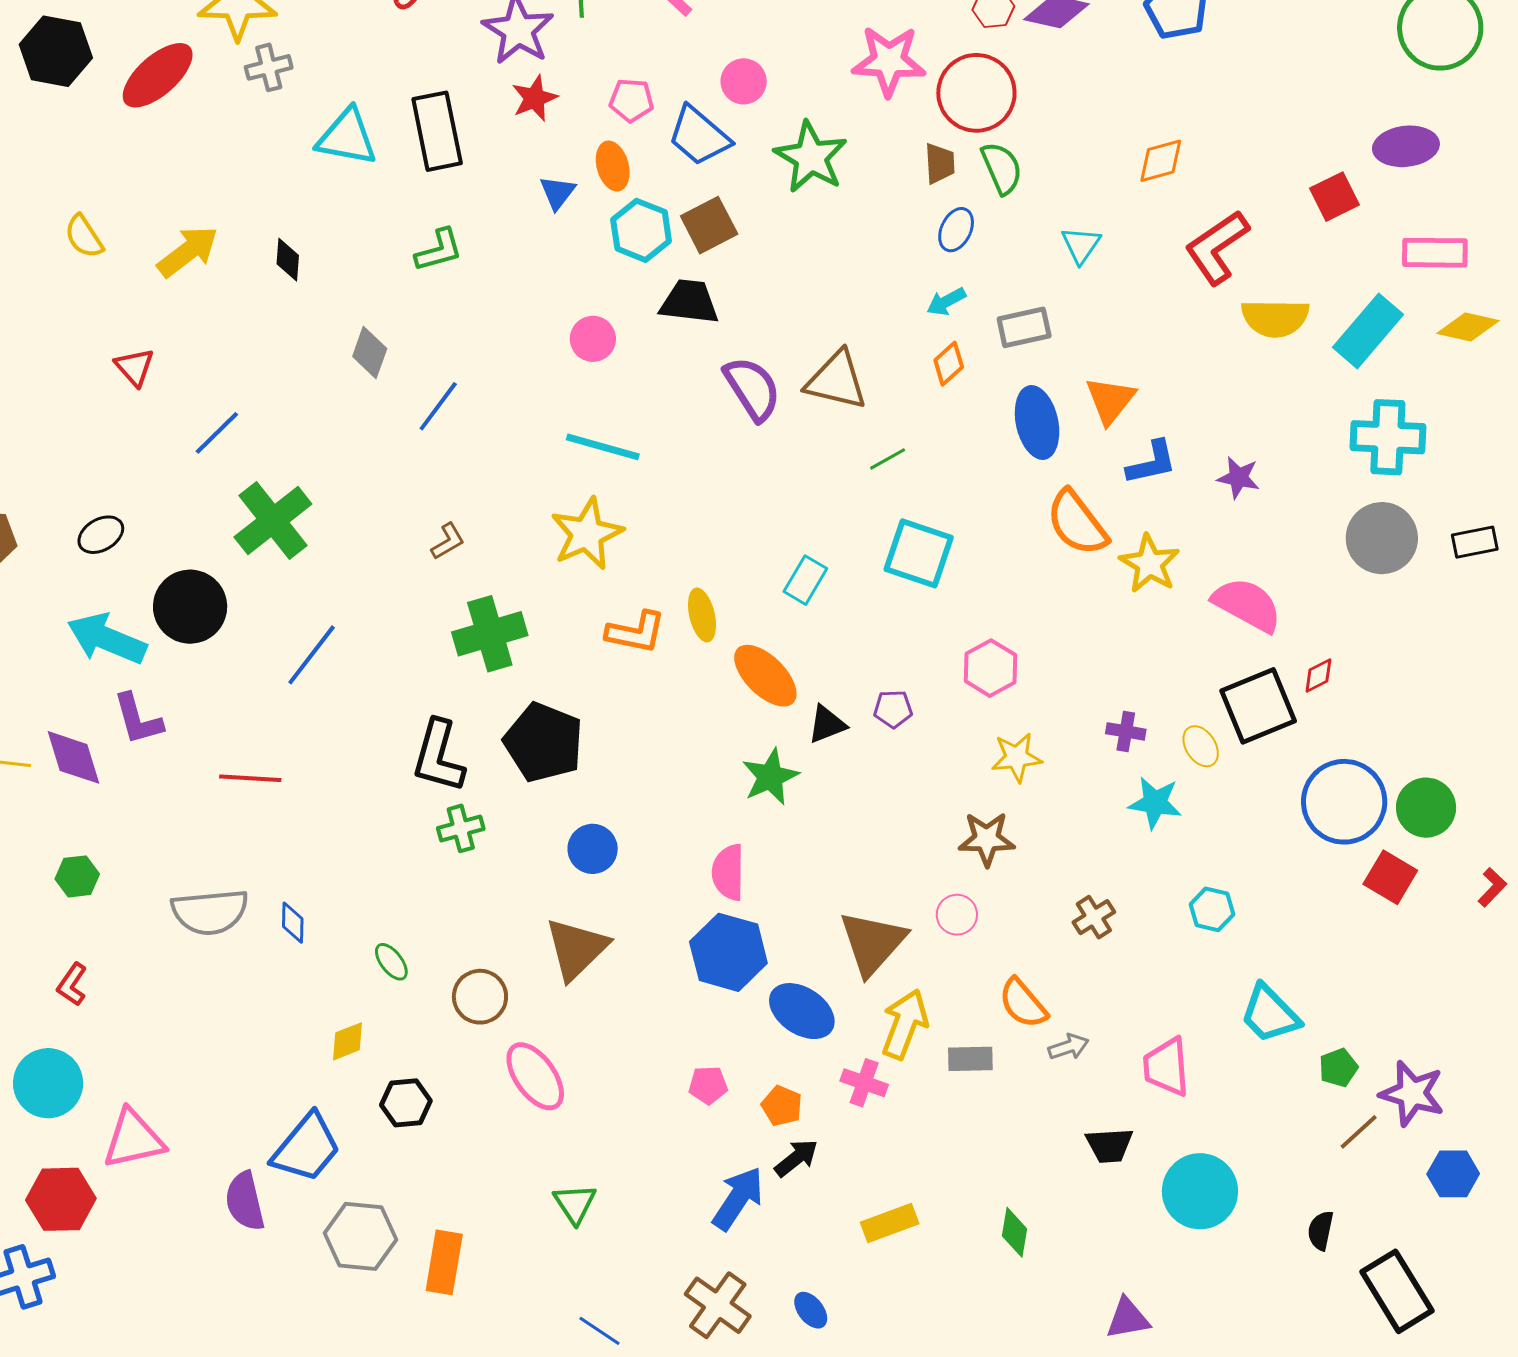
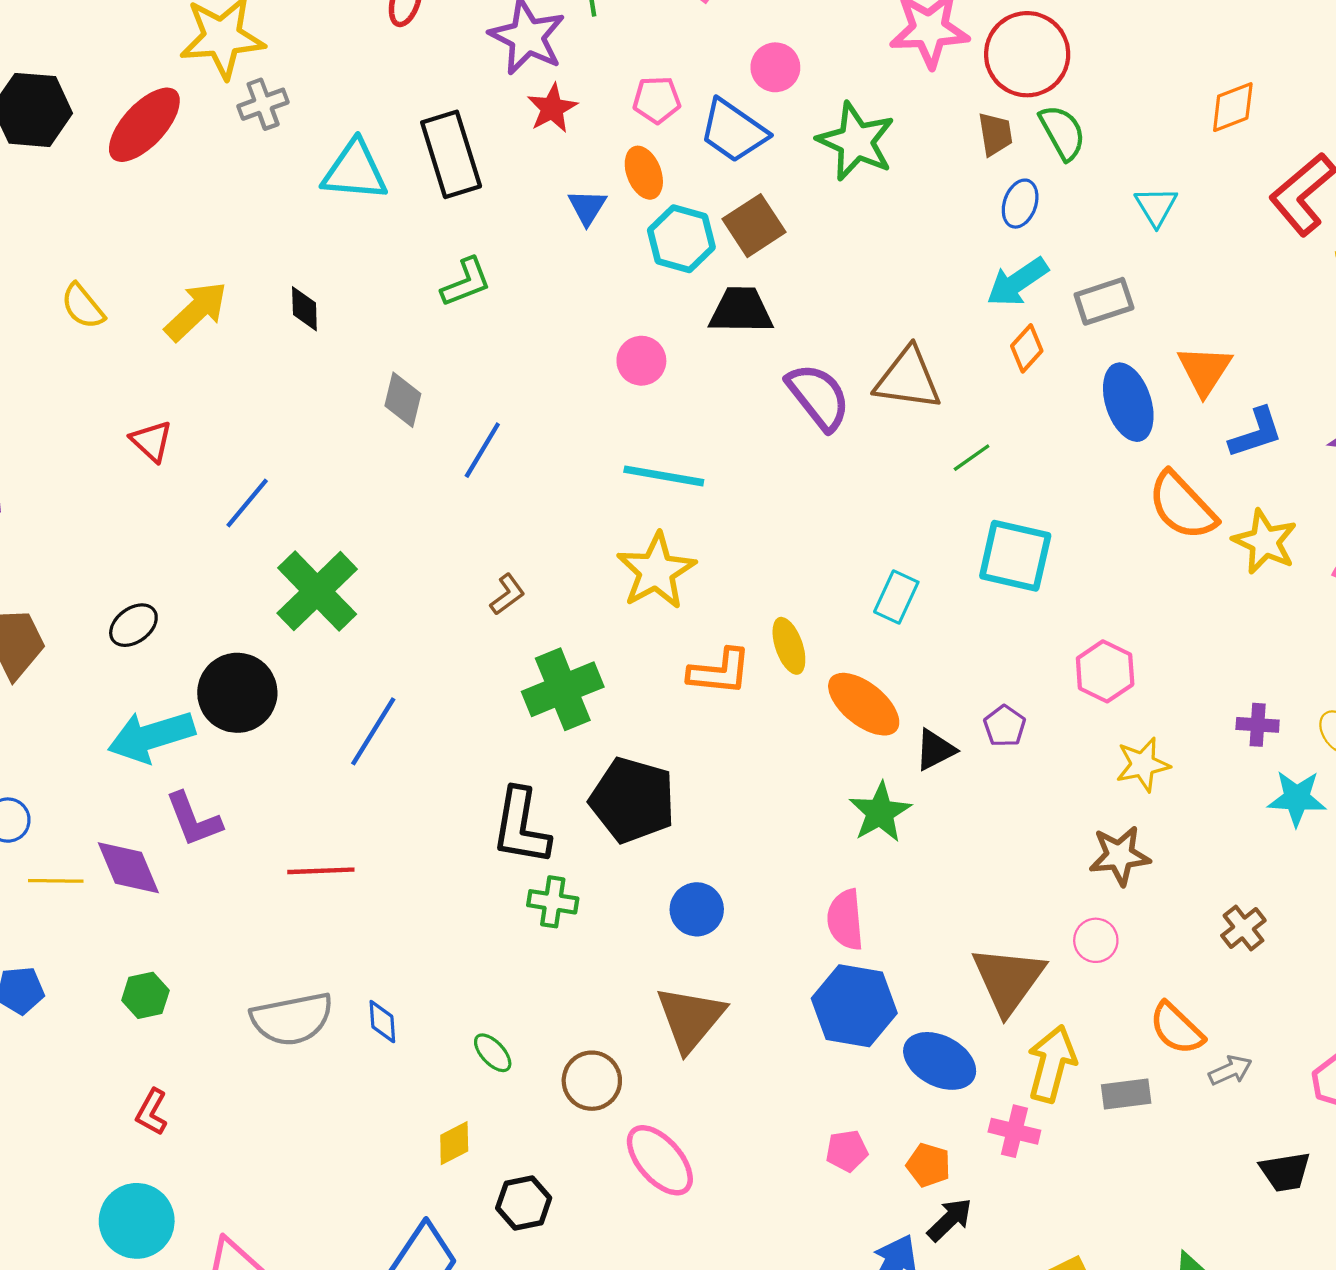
cyan arrow: (946, 302) -> (1017, 282), size x1.5
cyan arrow: (107, 639) -> (151, 736), turned -34
purple pentagon: (893, 709) -> (1005, 726), turned -30
green cross: (461, 828) -> (553, 902), turned 30

